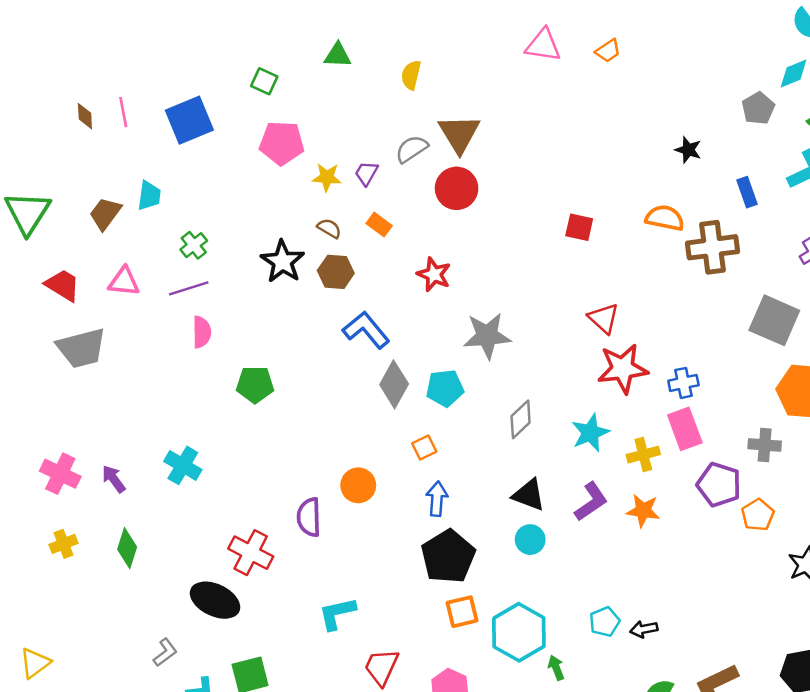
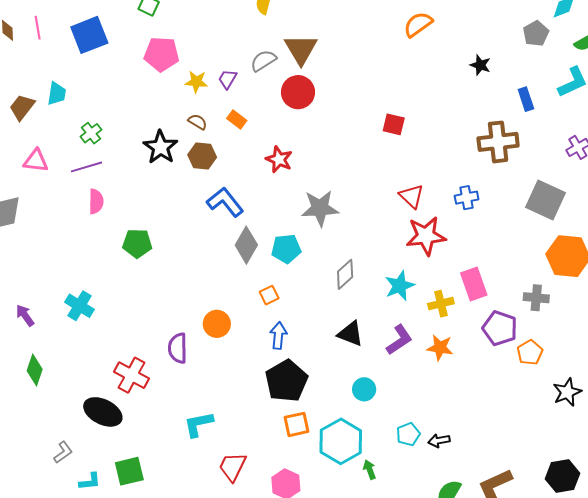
orange semicircle: (665, 218) -> (418, 24), moved, turned -48
blue cross: (683, 383) -> (467, 198), moved
cyan circle: (530, 540) -> (364, 389), moved

